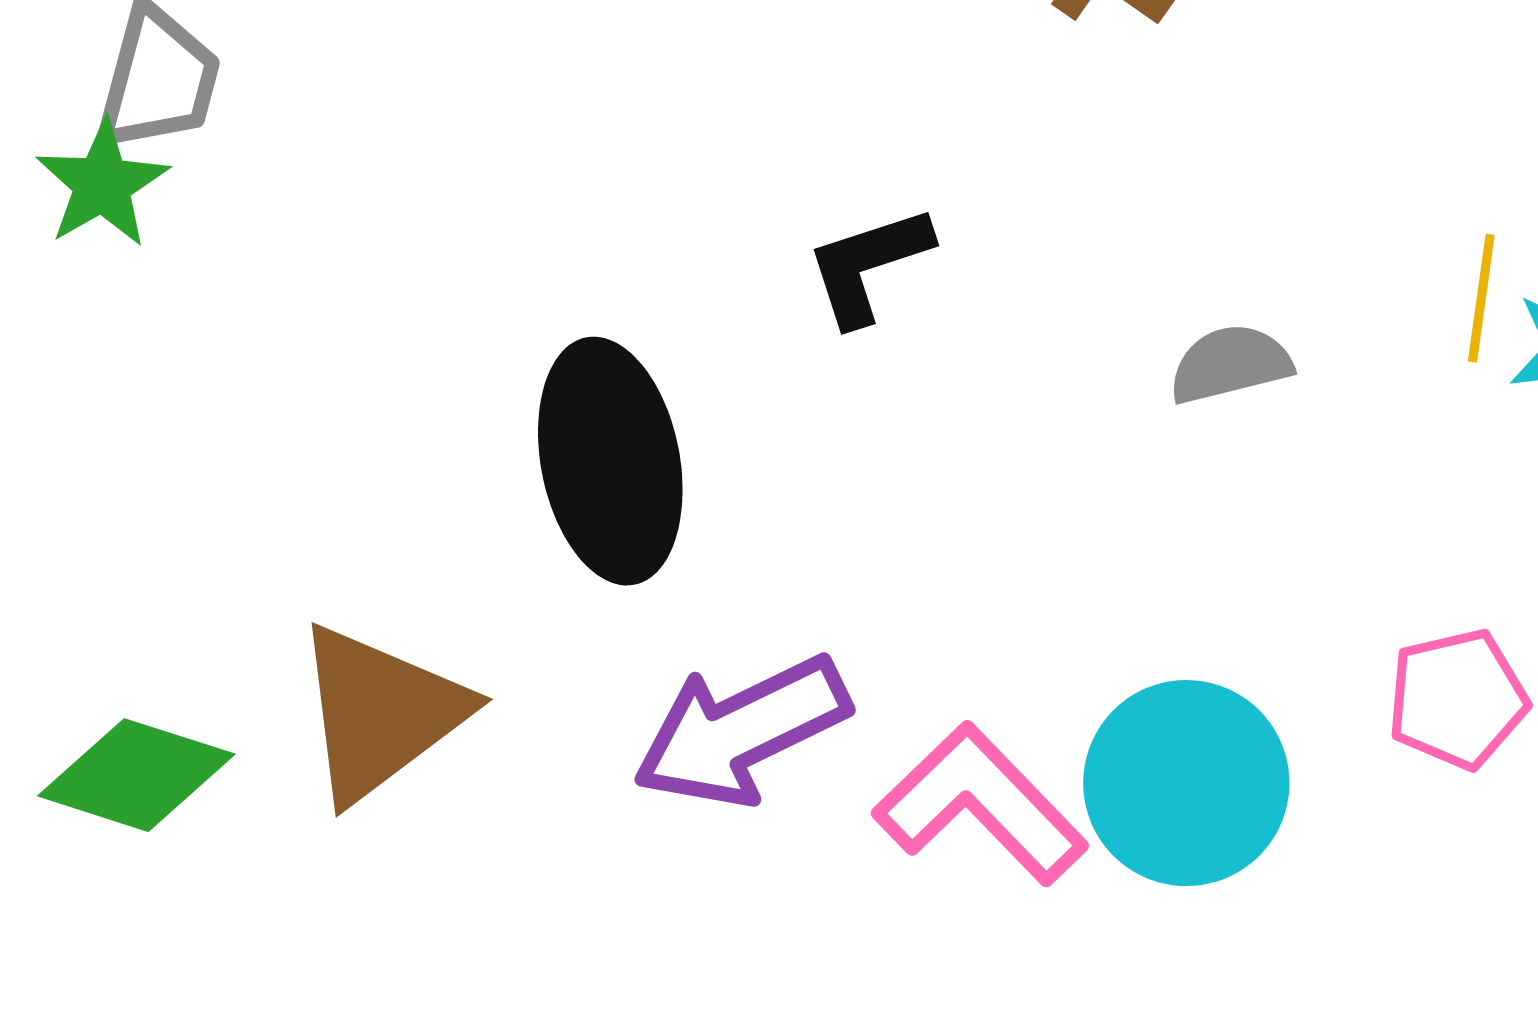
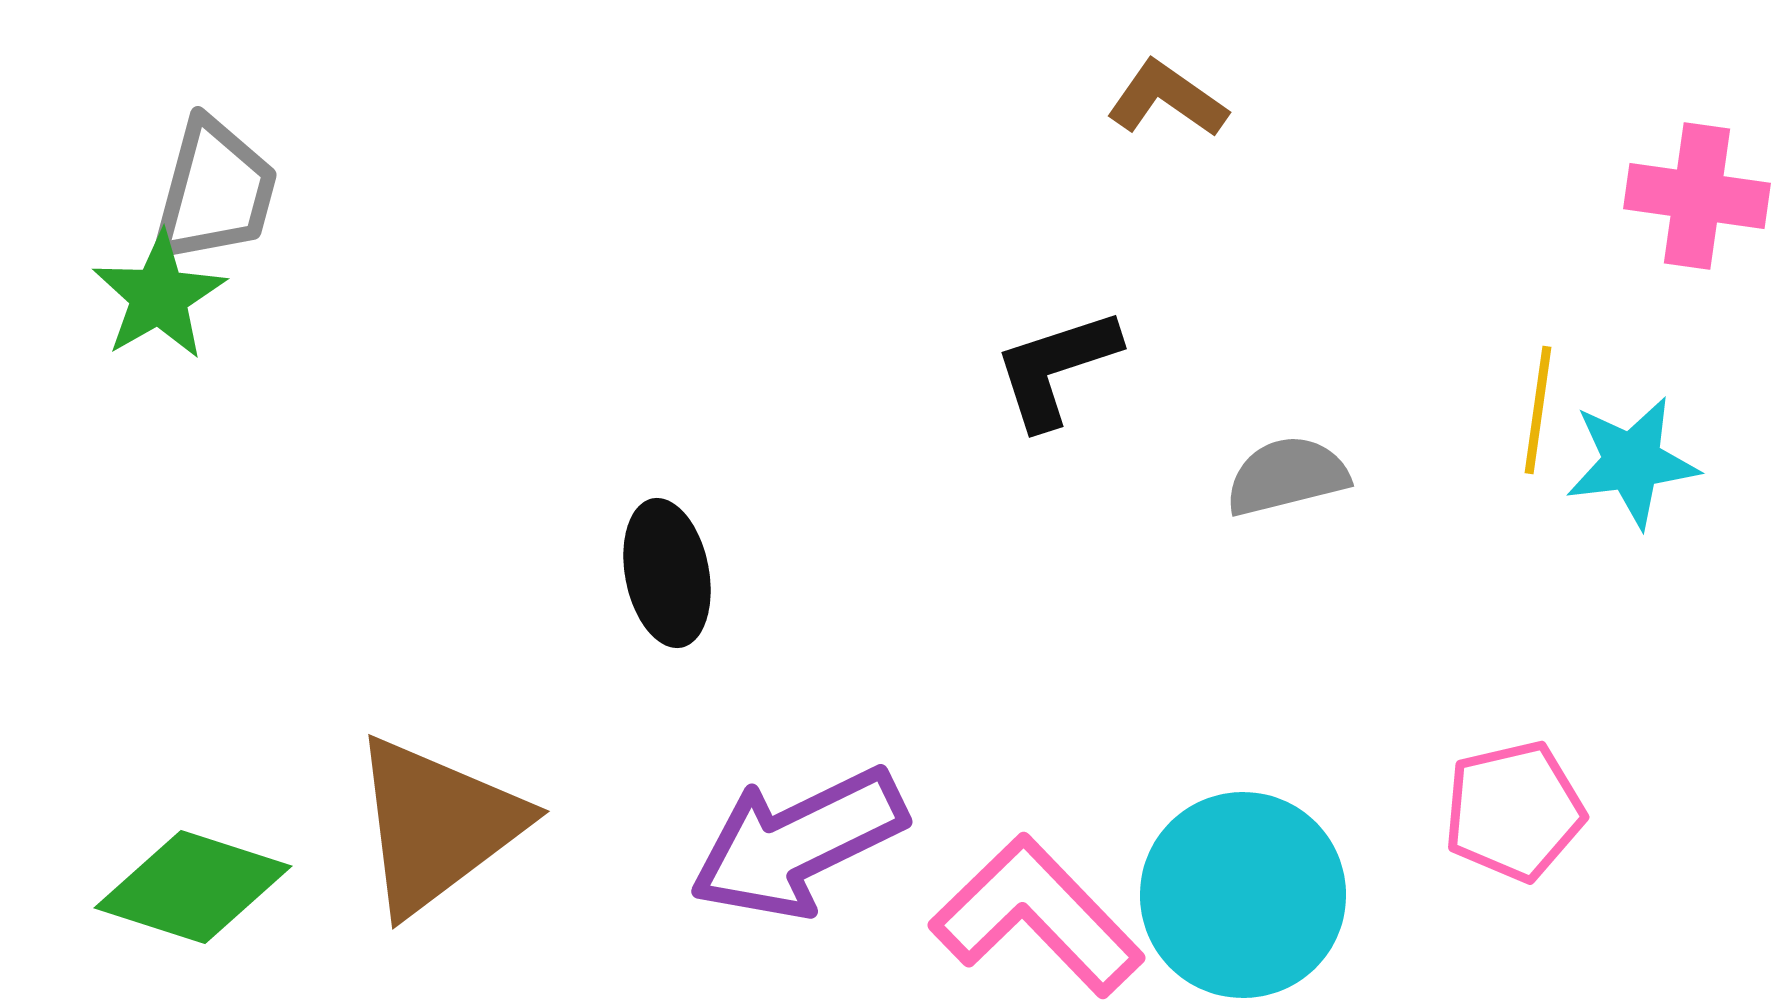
black L-shape: (868, 265) -> (1056, 368), moved
black ellipse: (610, 461) -> (667, 573), size x0.6

